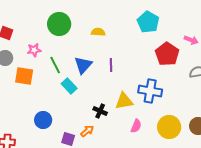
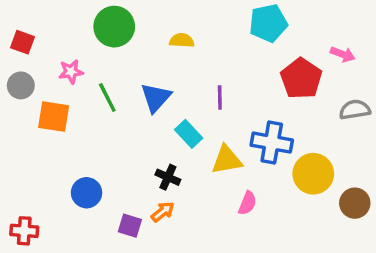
cyan pentagon: (148, 22) -> (268, 23), turned 30
purple line: (111, 65) -> (220, 98), moved
cyan rectangle: (69, 86) -> (189, 134), moved
black cross: (100, 111) -> (168, 177), moved
yellow circle: (169, 127) -> (313, 174), moved

